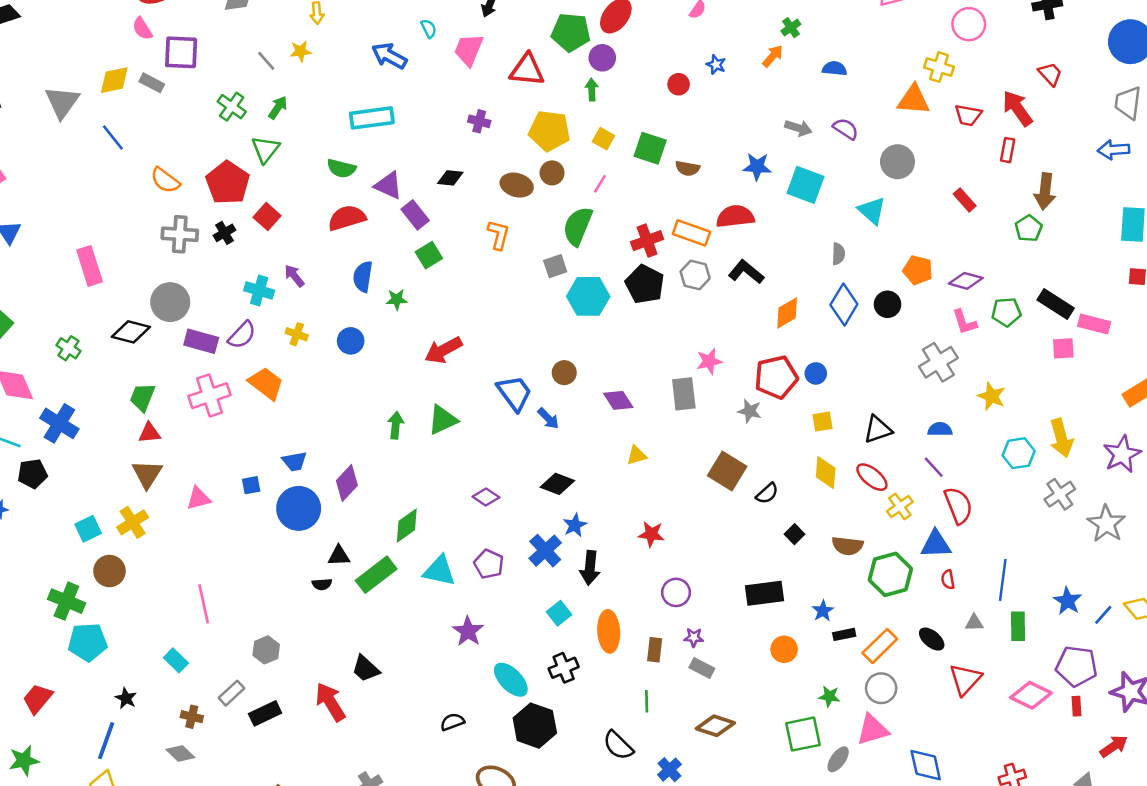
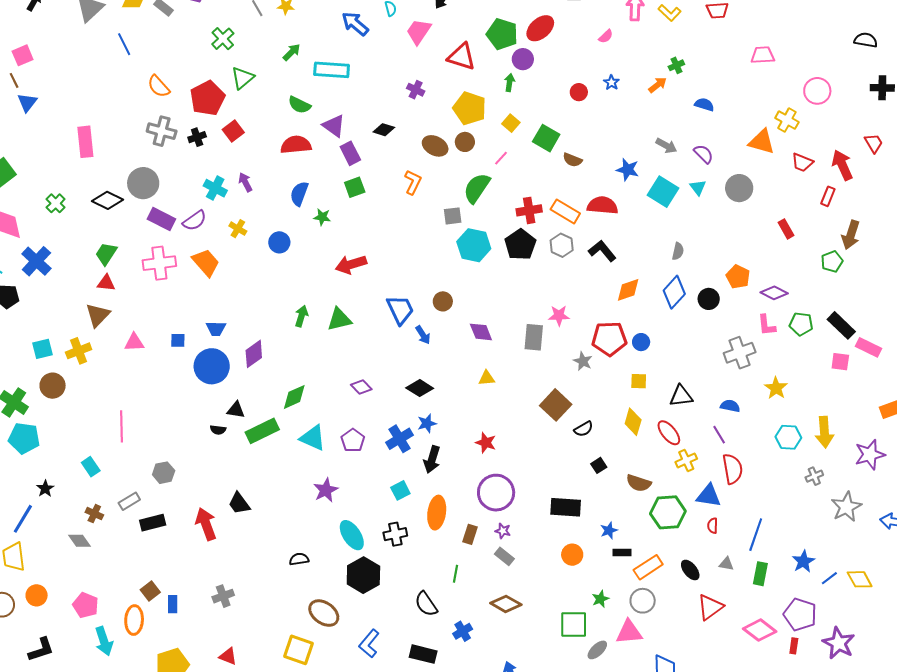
green arrow: (278, 108) -> (292, 52), moved
cyan triangle: (872, 211) -> (698, 187), moved, size x0.7
gray cross: (1060, 494) -> (814, 476), size x0.7
purple circle: (676, 592) -> (496, 493), size x1.6
green star: (829, 696) -> (600, 599), turned 30

